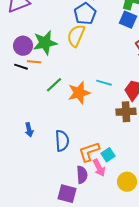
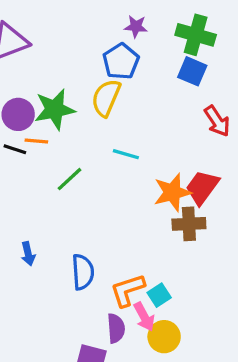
cyan line: (104, 83) -> (126, 154), moved
orange star: (79, 93) -> (172, 192), moved
yellow circle: (127, 182) -> (164, 337), moved

